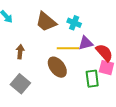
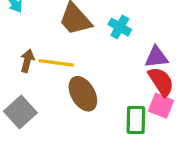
purple triangle: (86, 43) -> (156, 57), moved
yellow line: (68, 48) -> (56, 63), moved

